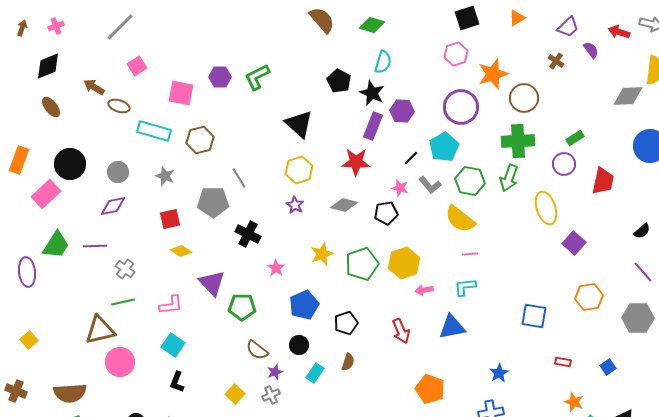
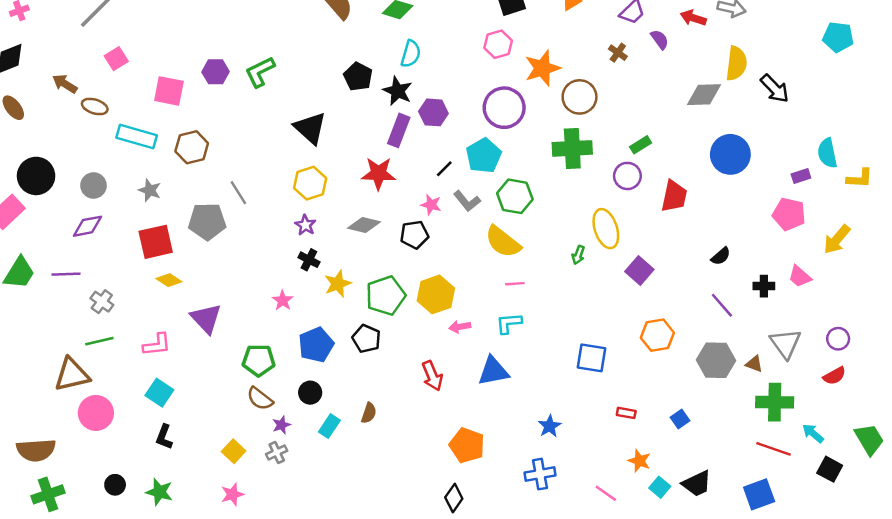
green arrow: (509, 178) -> (578, 255), moved, size x0.6
red square: (170, 219) -> (156, 242), size x1.4
black cross: (248, 234) -> (309, 260), moved, size x0.7
green pentagon: (242, 307) -> (259, 360), moved
black pentagon: (346, 323) -> (366, 339), moved, turned -30

